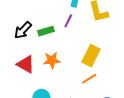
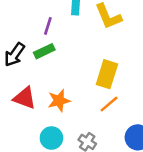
purple line: (68, 21) -> (48, 26), moved
orange star: (52, 60) -> (59, 101), moved

